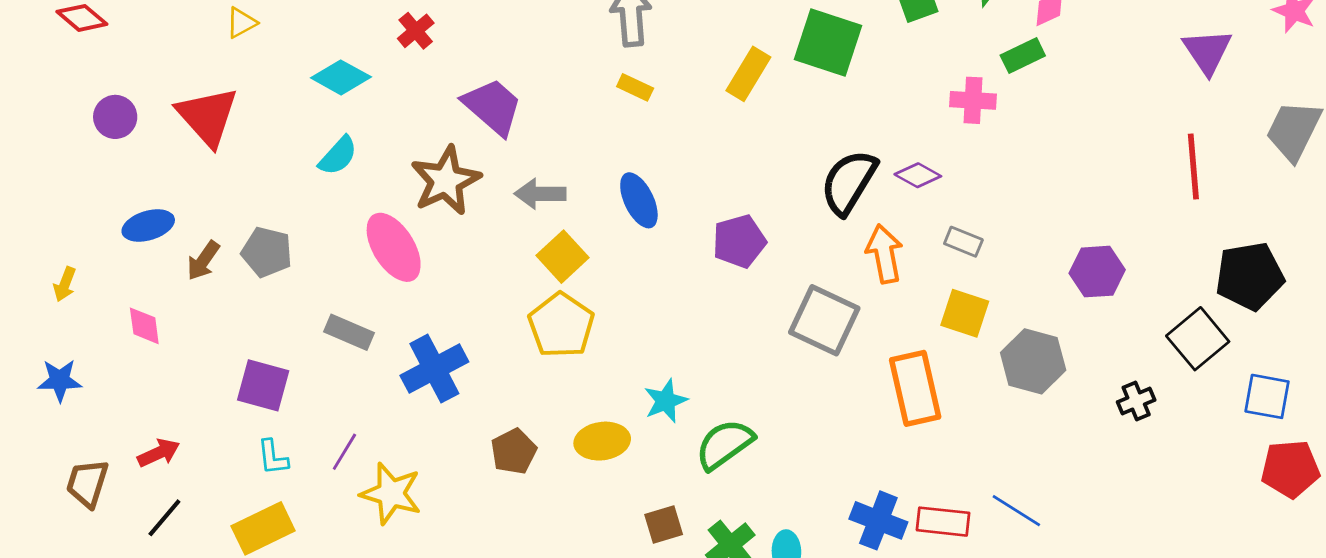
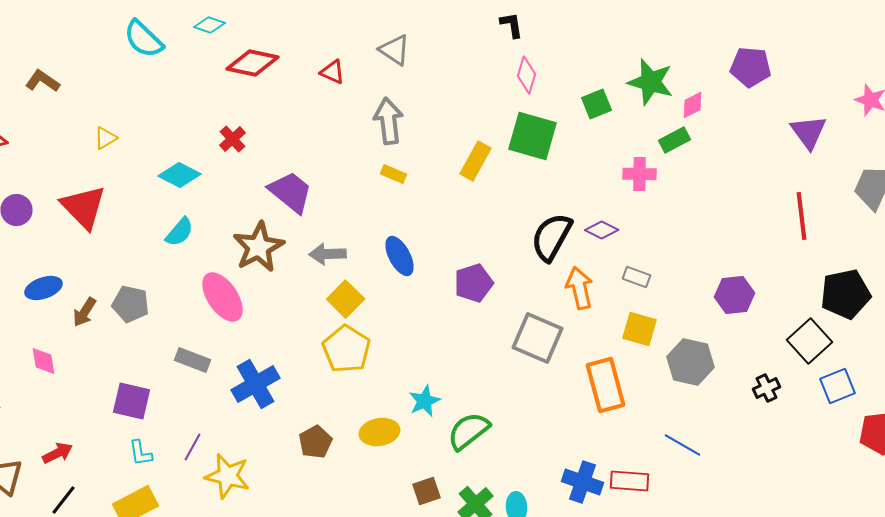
blue square: (1267, 396) -> (838, 386), moved, turned -30
blue line: (1016, 511) -> (682, 445), moved

